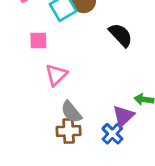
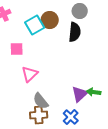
black semicircle: (121, 35) -> (75, 32), moved, turned 48
purple triangle: (123, 116) -> (80, 94), moved

